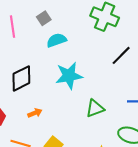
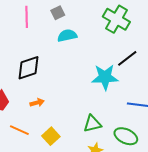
cyan star: (69, 76) -> (105, 77), moved
green triangle: (95, 108) -> (92, 124), moved

